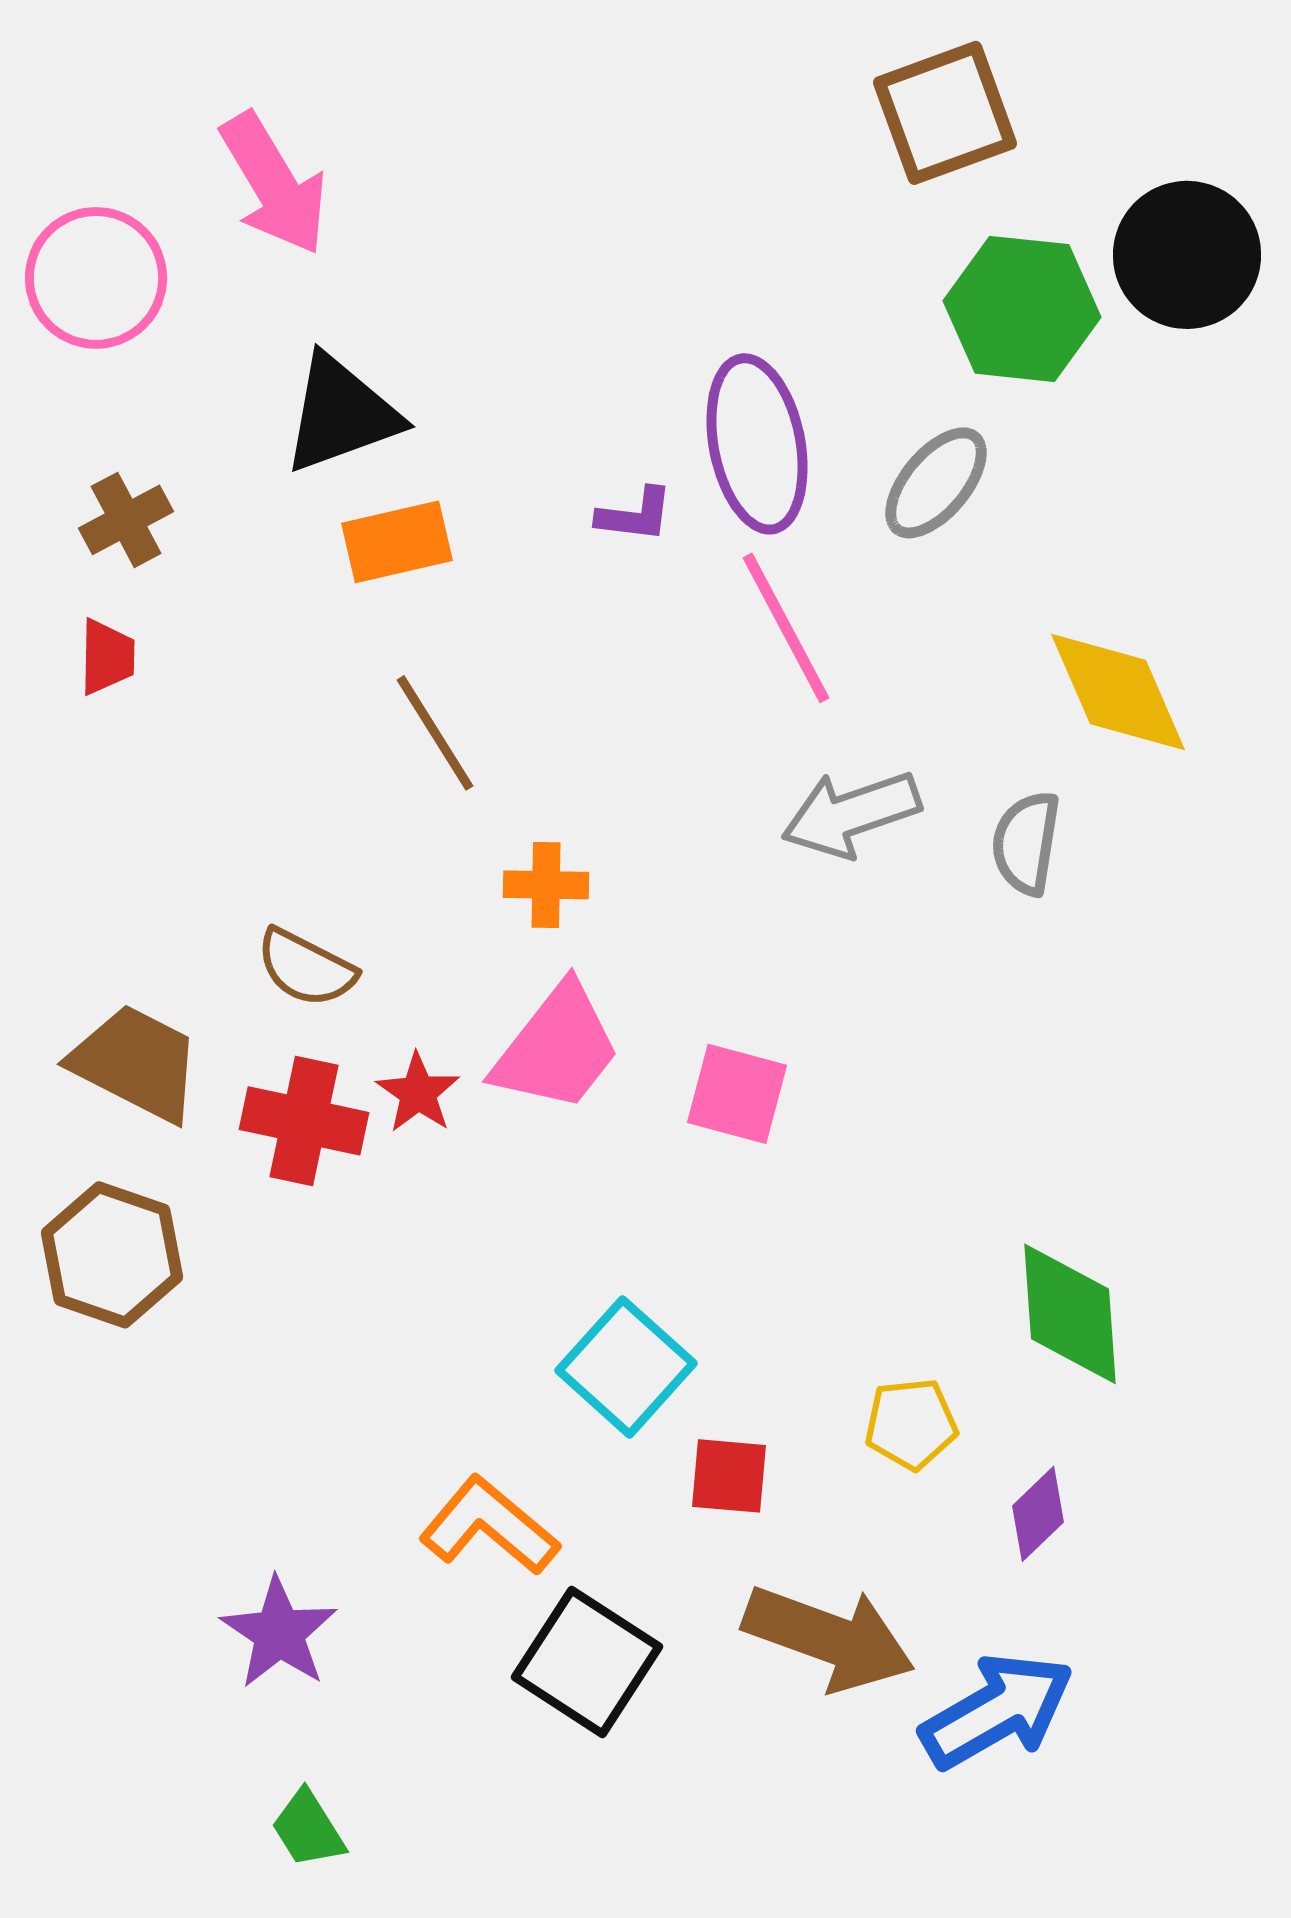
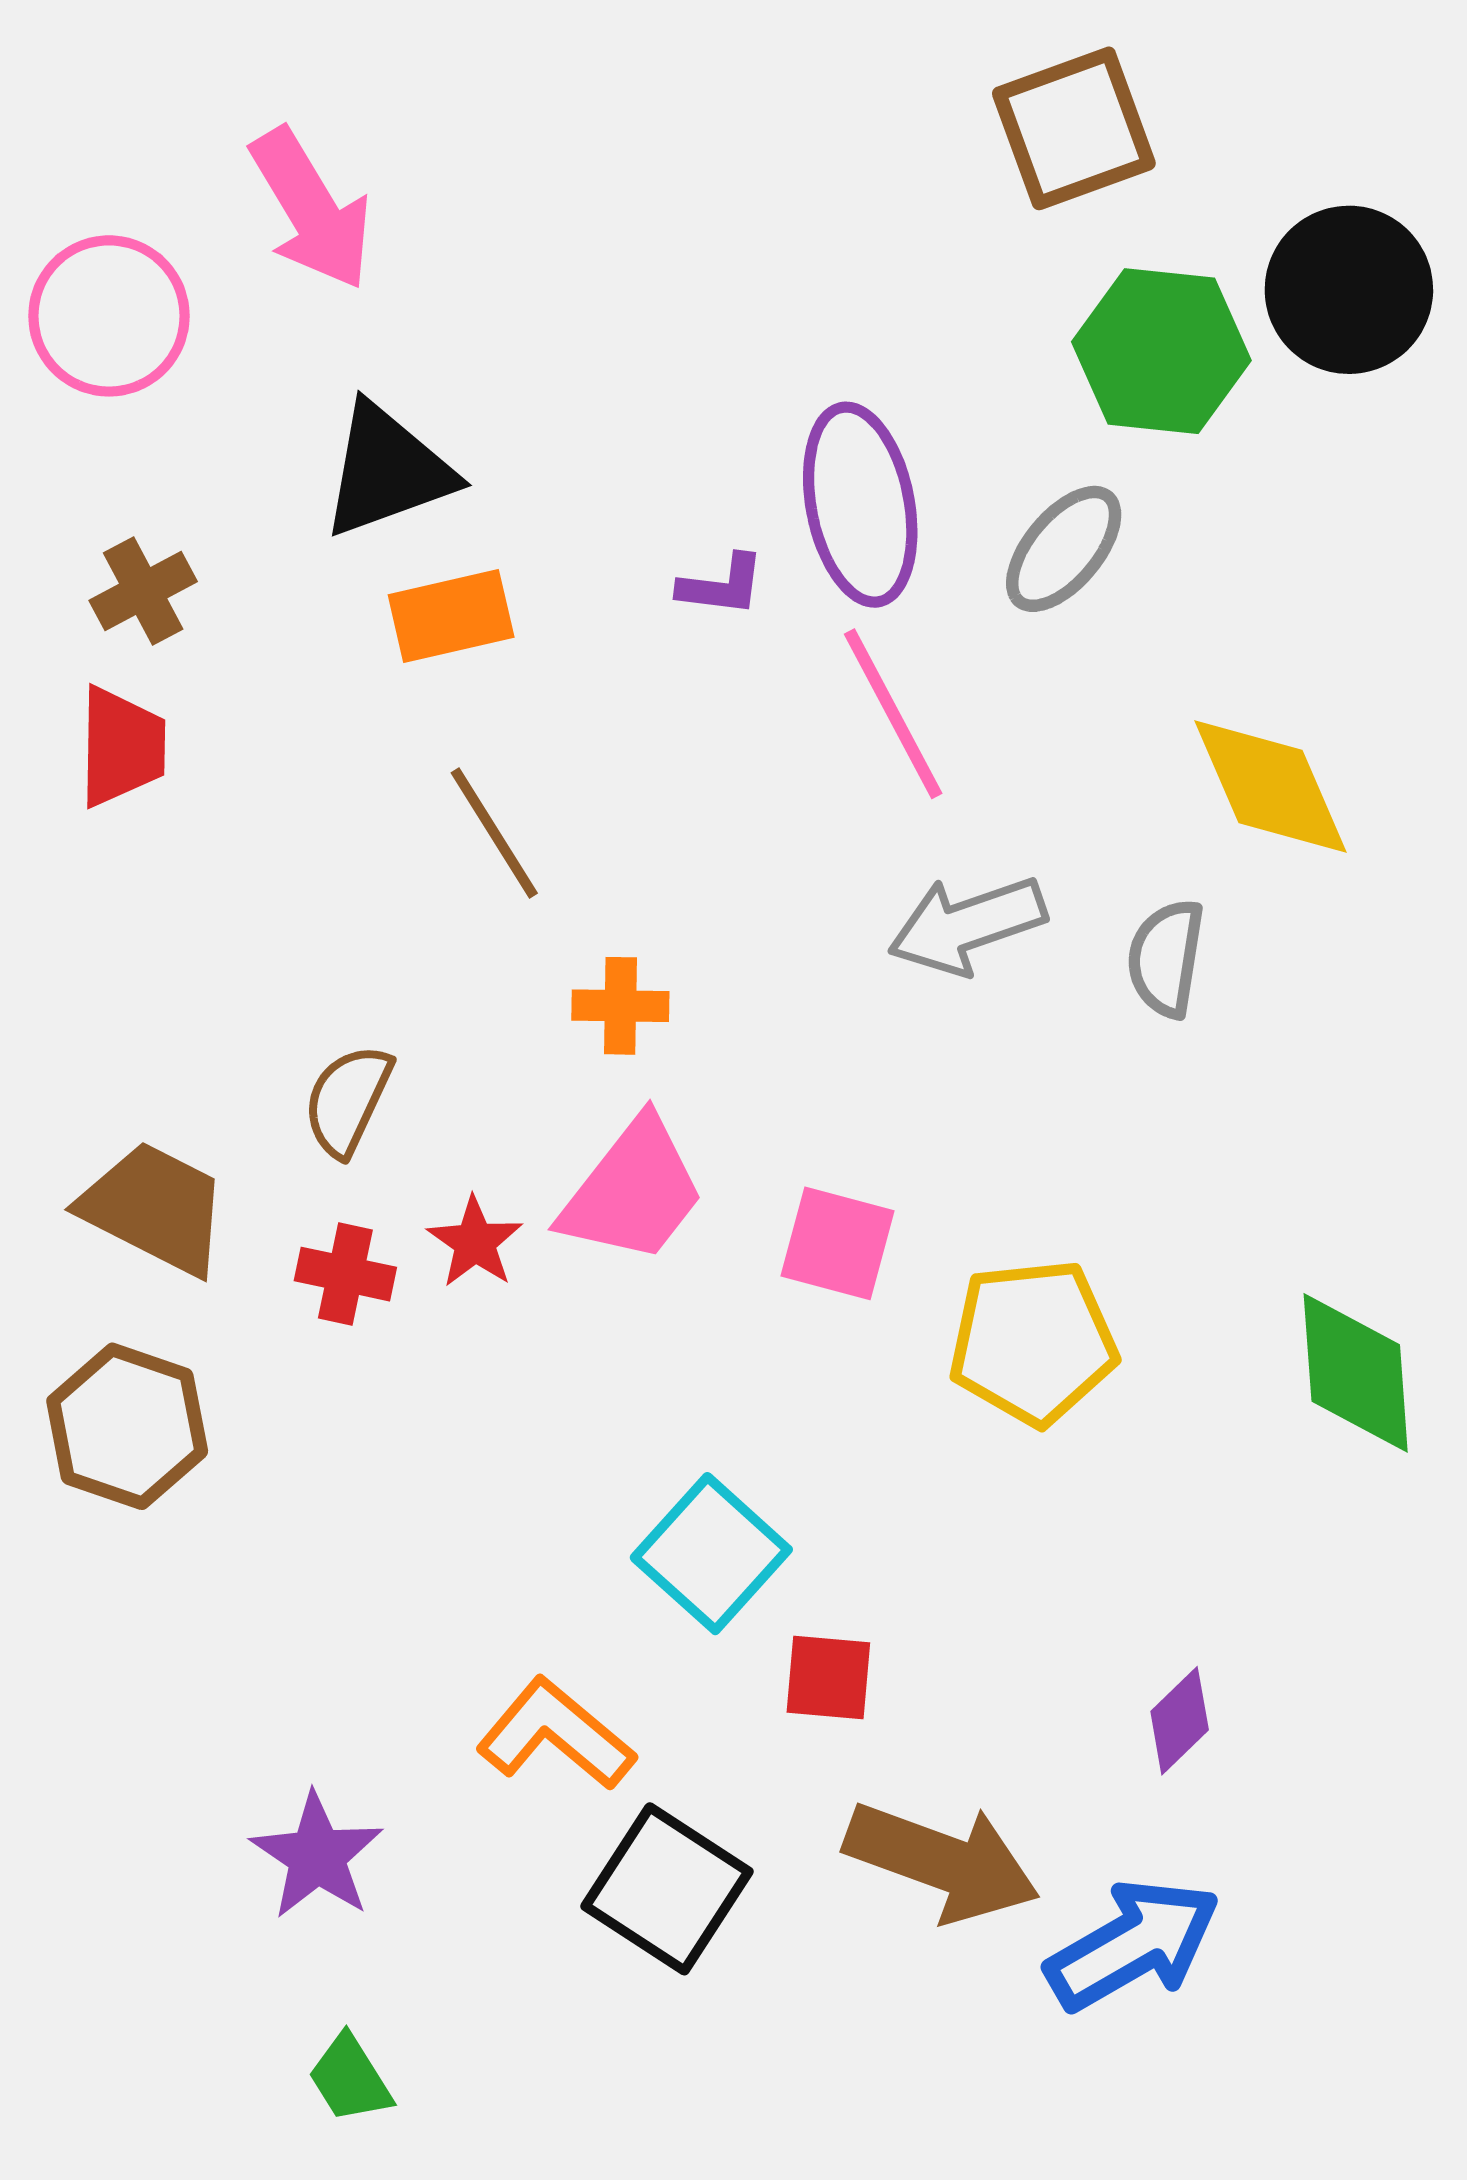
red trapezoid: (107, 657) -> (121, 747), size x1.4
brown semicircle: (306, 968) -> (348, 1100), turned 88
red cross: (304, 1121) -> (345, 1274), size x0.7
green diamond: (1070, 1314) -> (1356, 1373), moved
yellow pentagon: (911, 1424) -> (1033, 1342), moved, size x1.6

